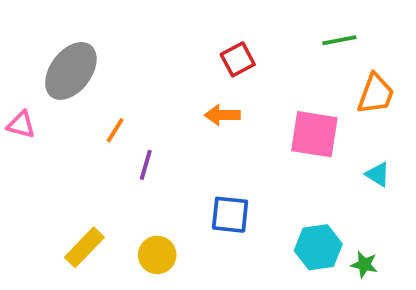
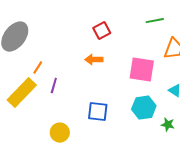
yellow rectangle: (84, 247) -> (22, 93), moved, size x1.4
cyan hexagon: (318, 247) -> (144, 108), moved
green star: (364, 265) -> (168, 125), moved

